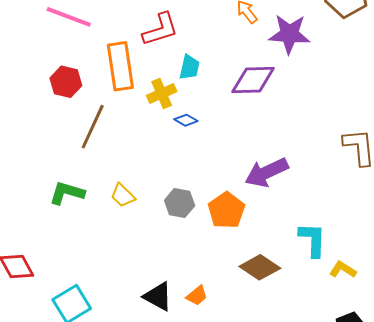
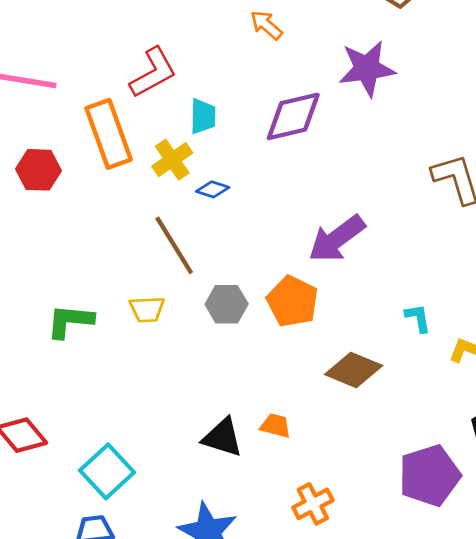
purple star: (289, 34) -> (367, 69), moved
brown line: (93, 127) -> (174, 245), moved, turned -45
yellow trapezoid: (123, 195) -> (147, 309), turned -36
cyan L-shape: (313, 240) -> (418, 318), size x0.6
orange trapezoid: (197, 296) -> (276, 426), turned -115

